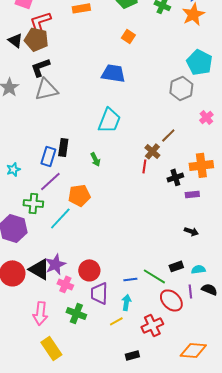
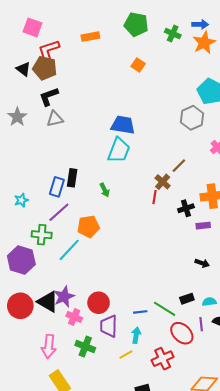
blue trapezoid: (113, 73) -> (123, 125), moved
gray triangle: (46, 89) -> (55, 119), size x0.7

